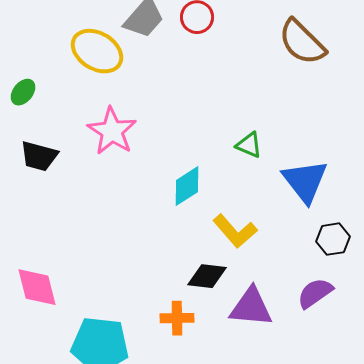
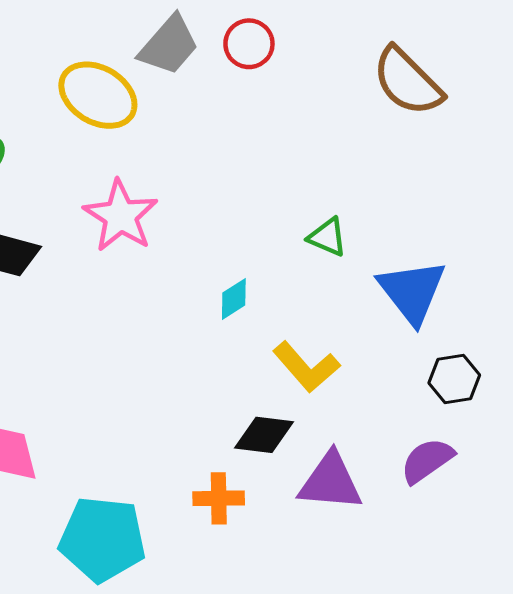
cyan diamond: (187, 186) -> (234, 299), size x0.7

